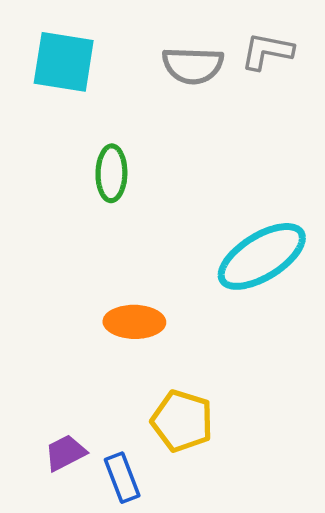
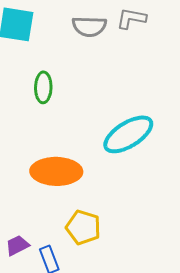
orange ellipse: (134, 322) -> (56, 171), size x1.5

